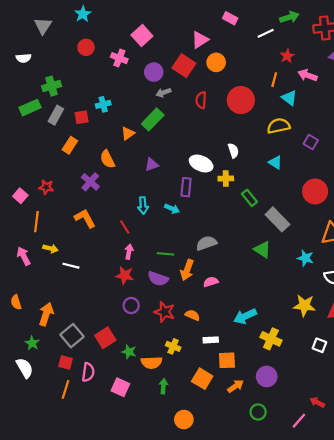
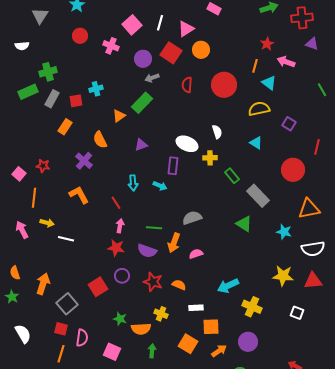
white line: (266, 33) -> (160, 23), moved, turned -49
red square: (105, 338) -> (98, 287), moved
green star: (32, 343) -> (12, 297), moved

